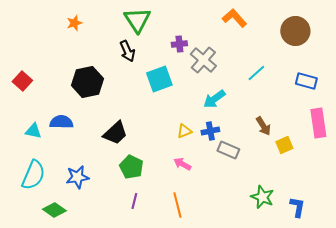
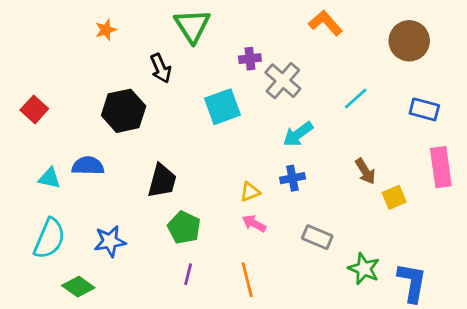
black arrow: (127, 51) -> (161, 68), moved
yellow triangle: (184, 131) -> (250, 192), moved
black trapezoid: (115, 133) -> (162, 181), turned -32
gray rectangle: (228, 150) -> (317, 237), moved
blue L-shape: (297, 207) -> (412, 282), size x1.4

